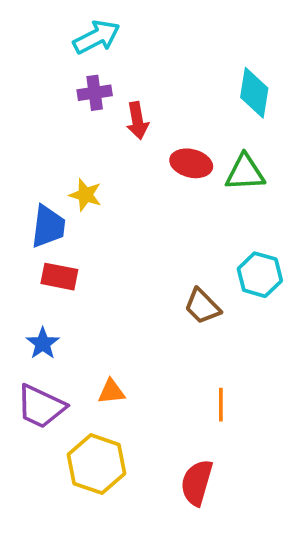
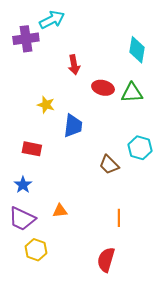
purple cross: (95, 93) -> (26, 39), moved, size x1.4
blue trapezoid: (48, 226) -> (73, 126), moved
yellow hexagon: (97, 464) -> (36, 250), moved, size x0.7

